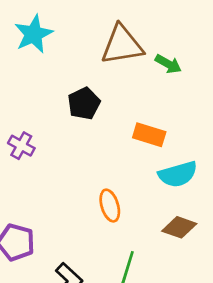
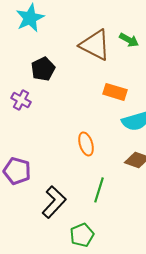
brown triangle: (122, 45) -> (95, 45), moved, turned 36
black pentagon: (84, 103) -> (43, 69), moved

